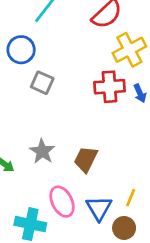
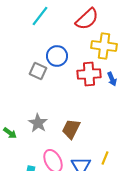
blue circle: (21, 50) -> (57, 56), moved
yellow cross: (129, 50) -> (104, 46), turned 35

